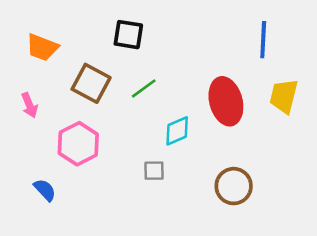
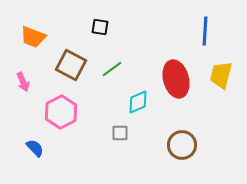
black square: (128, 35) -> (100, 27), size x0.7

